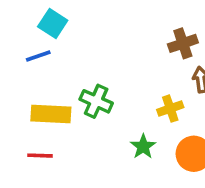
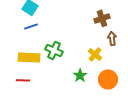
blue line: (38, 56) -> (31, 26), moved
yellow cross: (170, 109) -> (95, 54), turned -32

